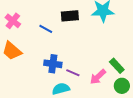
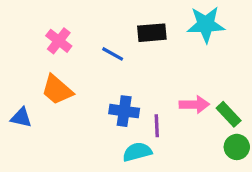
purple line: (73, 73) -> (157, 126), turned 64
pink arrow: (98, 77) -> (194, 105), moved, turned -138

